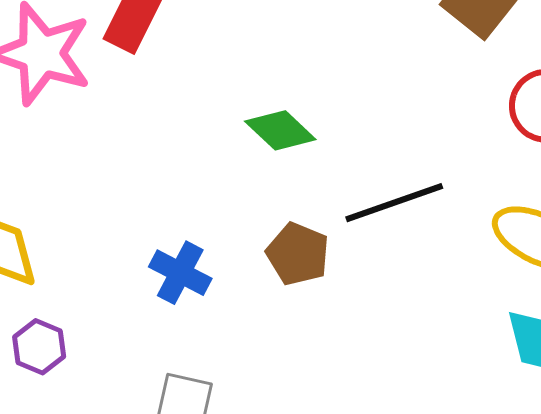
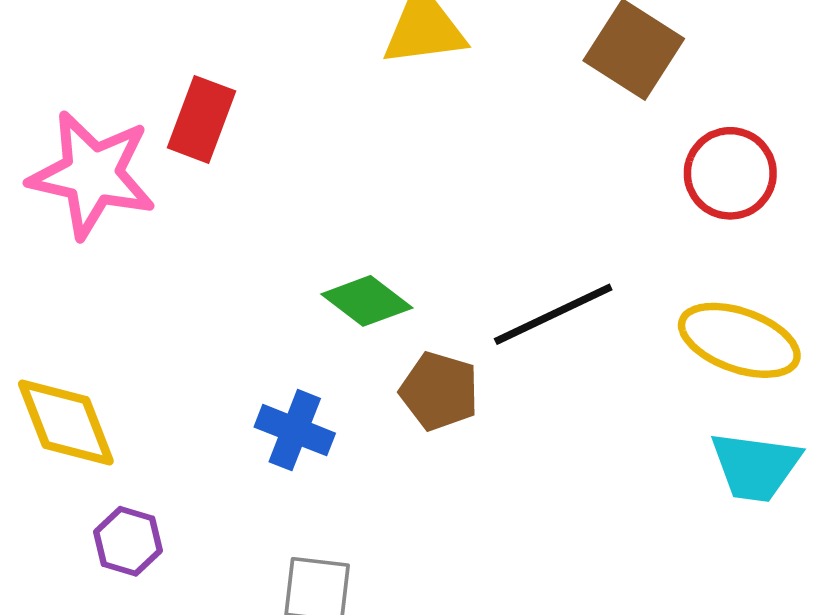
green diamond: (280, 130) -> (367, 301), moved

